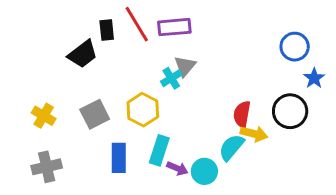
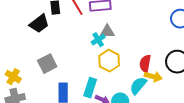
gray triangle: (185, 66) -> (107, 32), turned 49
yellow hexagon: (143, 110) -> (109, 61), moved
yellow cross: (44, 116) -> (13, 77), moved

